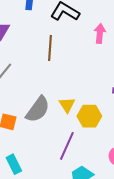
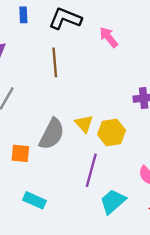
pink arrow: (100, 34) -> (109, 37), turned -36
cyan rectangle: (14, 164) -> (34, 200), turned -30

